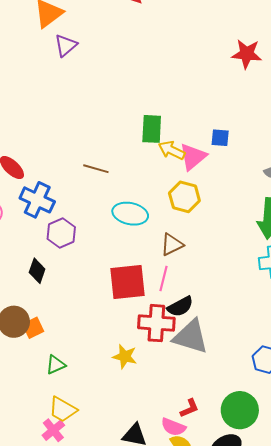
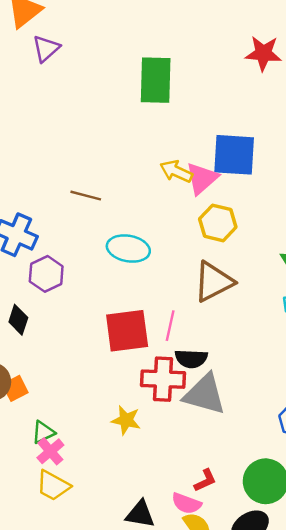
green rectangle: (152, 129) -> (156, 80), moved, size x1.4
blue square: (220, 138) -> (234, 155), size x2.0
yellow hexagon: (184, 197) -> (218, 223), moved
brown triangle: (172, 245) -> (214, 282), moved, size x1.5
black semicircle: (180, 307) -> (191, 359), turned 32
pink cross: (53, 430) -> (50, 451), moved

